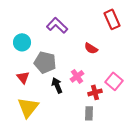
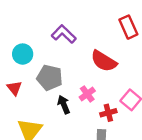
red semicircle: (91, 48) -> (104, 61), size x1.6
red triangle: (23, 77) -> (14, 88), moved

